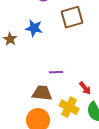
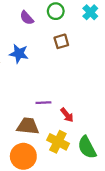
brown square: (72, 17) -> (61, 41), size x0.6
red arrow: (85, 88) -> (67, 115), moved

